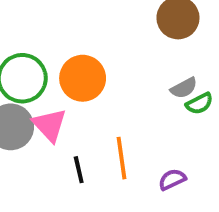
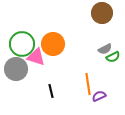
pink triangle: (50, 125) -> (36, 57), moved, turned -30
orange line: (122, 158) -> (88, 84), moved

